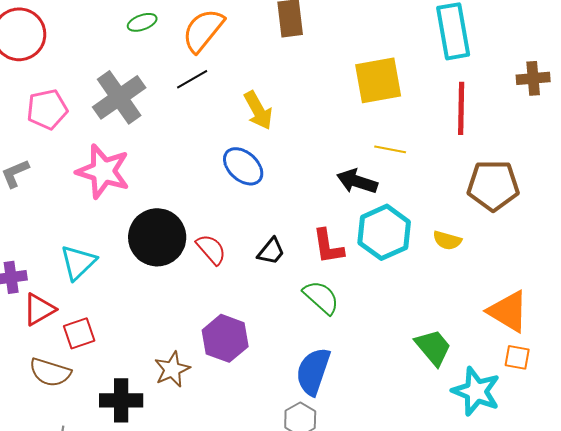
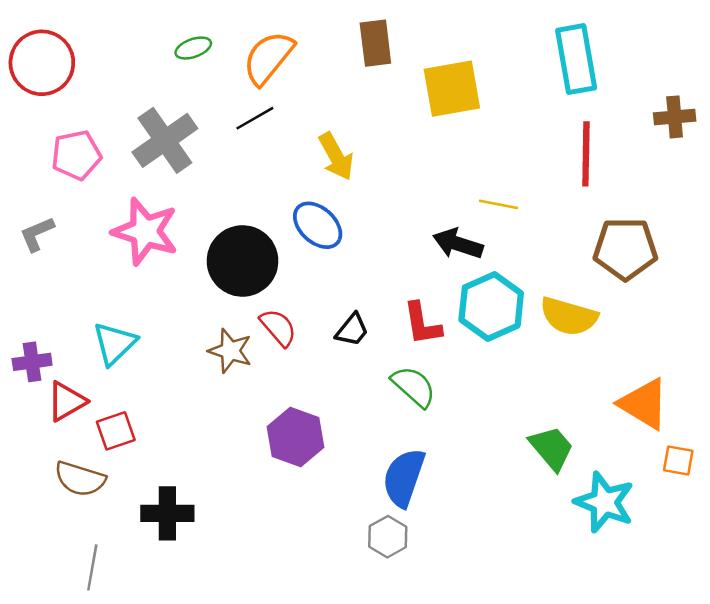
yellow square: (378, 80) -> (452, 89), moved
black circle: (157, 237) -> (243, 261), moved
yellow semicircle: (447, 240) -> (569, 316), size x1.6
orange square: (517, 357) -> (678, 460), moved
brown star: (172, 369) -> (230, 351), moved, turned -30

